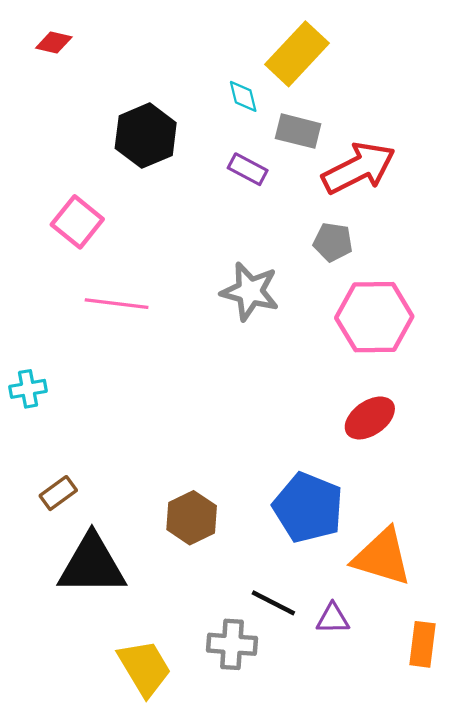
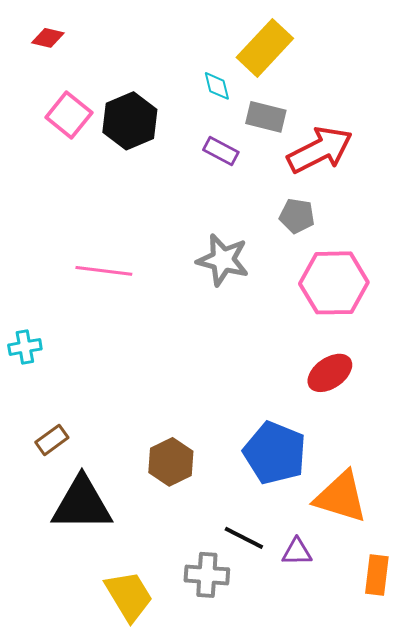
pink square: (77, 222) -> (69, 115), moved

